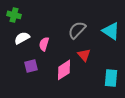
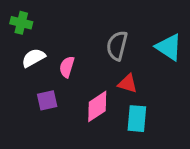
gray semicircle: (77, 30) -> (117, 46), turned -30
red triangle: (84, 55) -> (128, 84), turned -32
cyan rectangle: (111, 78) -> (137, 119), moved

